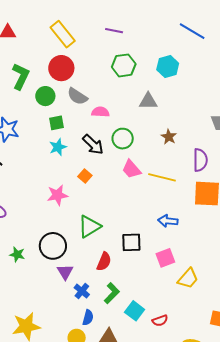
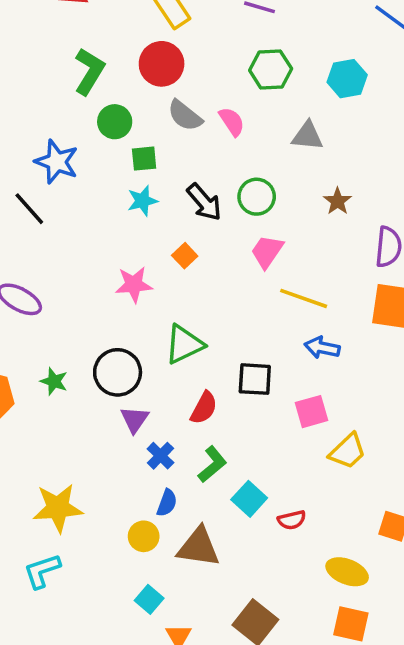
green circle: (45, 96) -> (115, 122), moved
pink semicircle: (100, 112) -> (232, 122), moved, turned 48
pink trapezoid: (131, 169) -> (267, 252), turned 70
yellow line: (162, 177) -> (304, 298), moved

